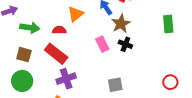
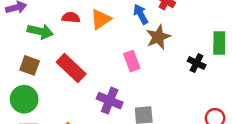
red semicircle: (59, 30) -> (71, 18), moved
black cross: (125, 44) -> (197, 63), moved
purple cross: (66, 79) -> (110, 101), moved, turned 36

